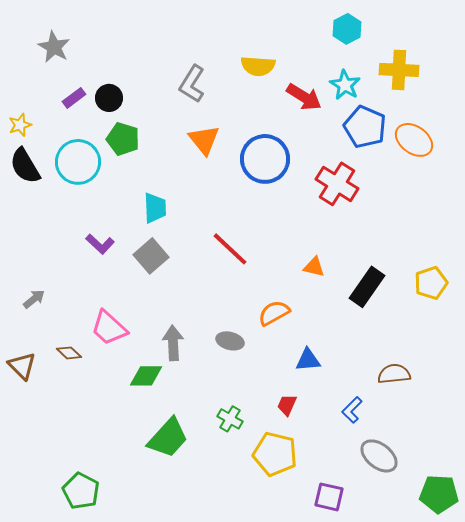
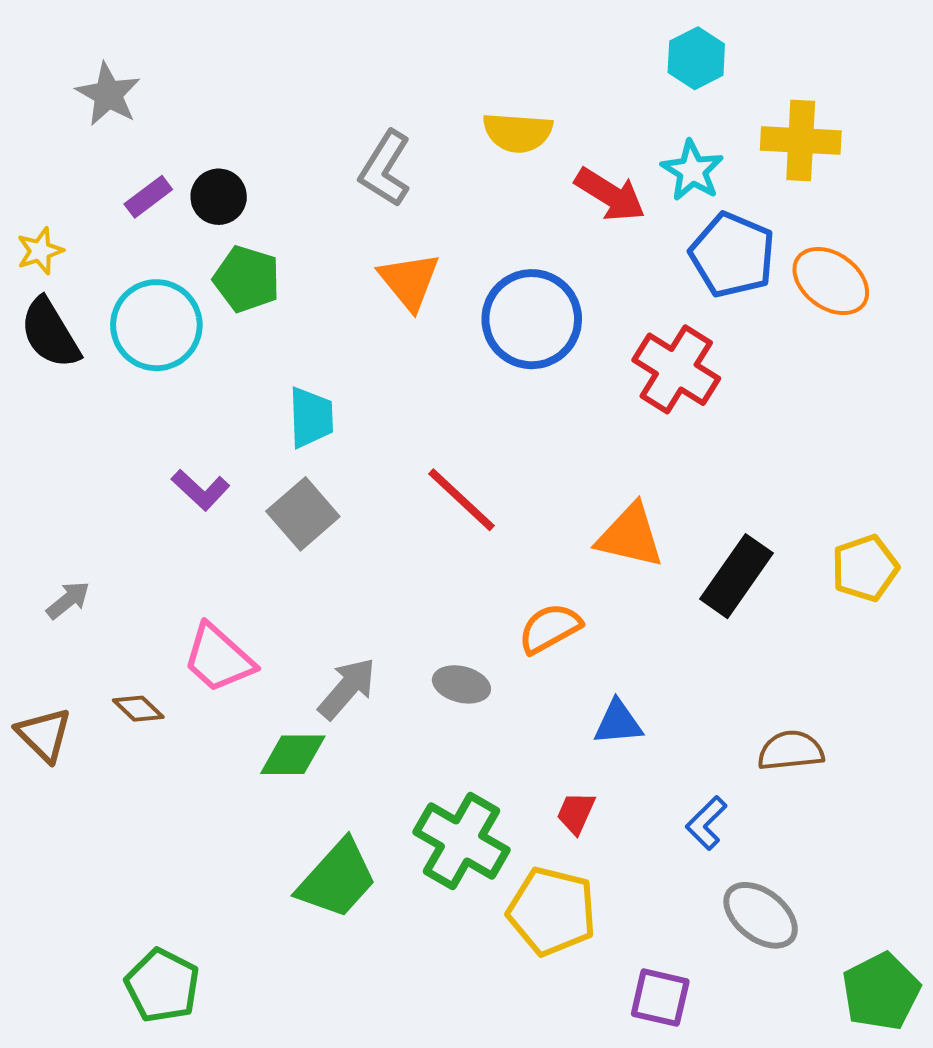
orange triangle: (314, 267) -> (630, 536), size x1.6
gray arrow: (173, 343) -> (347, 688), turned 44
green cross: (230, 419) -> (461, 841), size x1.8
green pentagon: (439, 494) -> (881, 992), turned -30

